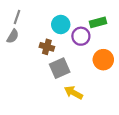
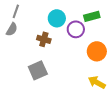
gray square: (60, 68) -> (38, 70), moved
yellow arrow: (73, 93) -> (97, 82), moved

